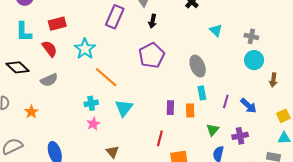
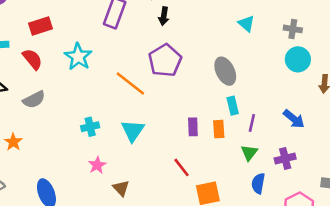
orange line: (106, 77) -> (130, 83), moved
purple line: (226, 101) -> (252, 123), moved
pink star: (93, 124) -> (97, 165), moved
red line: (160, 138) -> (182, 167), turned -49

